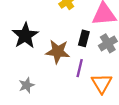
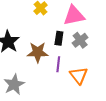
gray star: (27, 85) -> (14, 84), size x1.5

